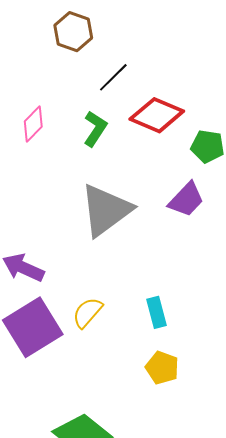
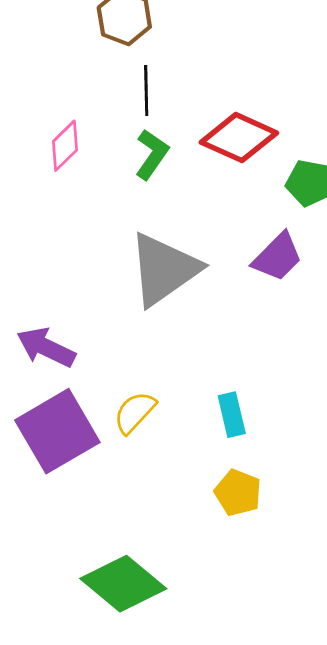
black line: (113, 77) -> (146, 91), moved, turned -48

